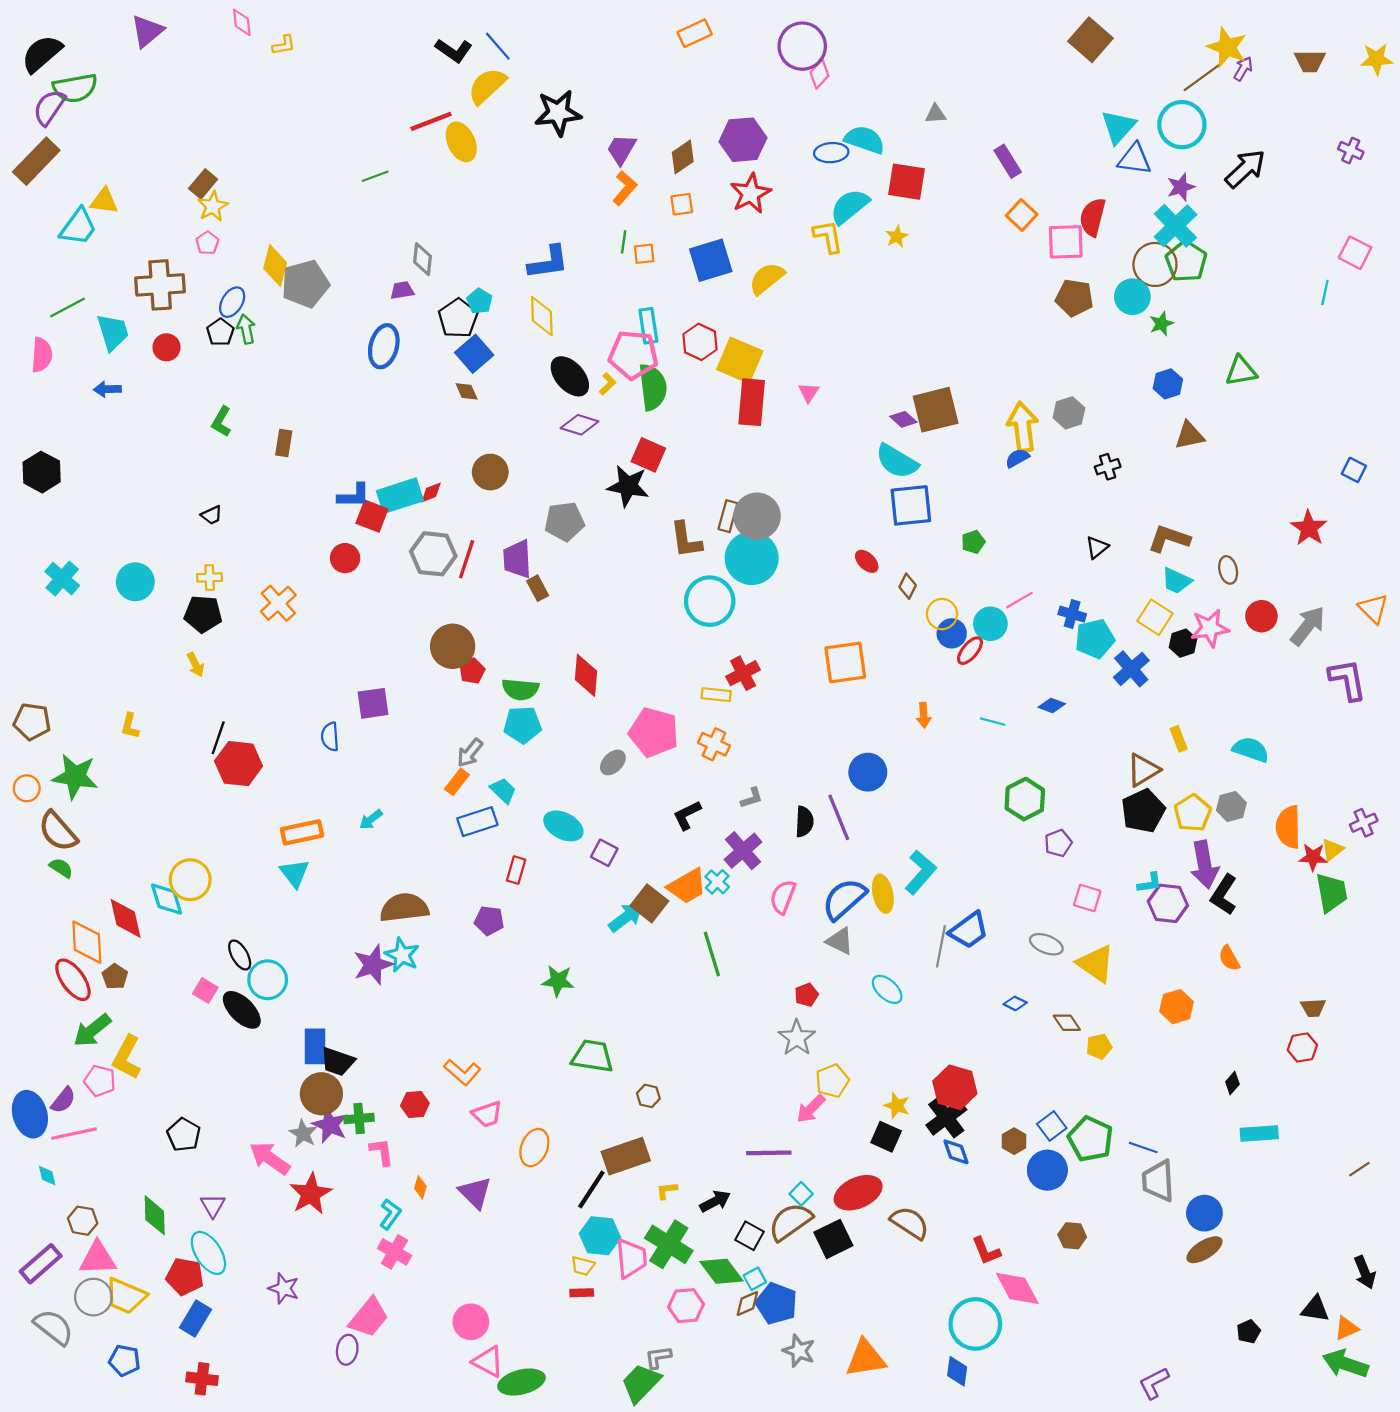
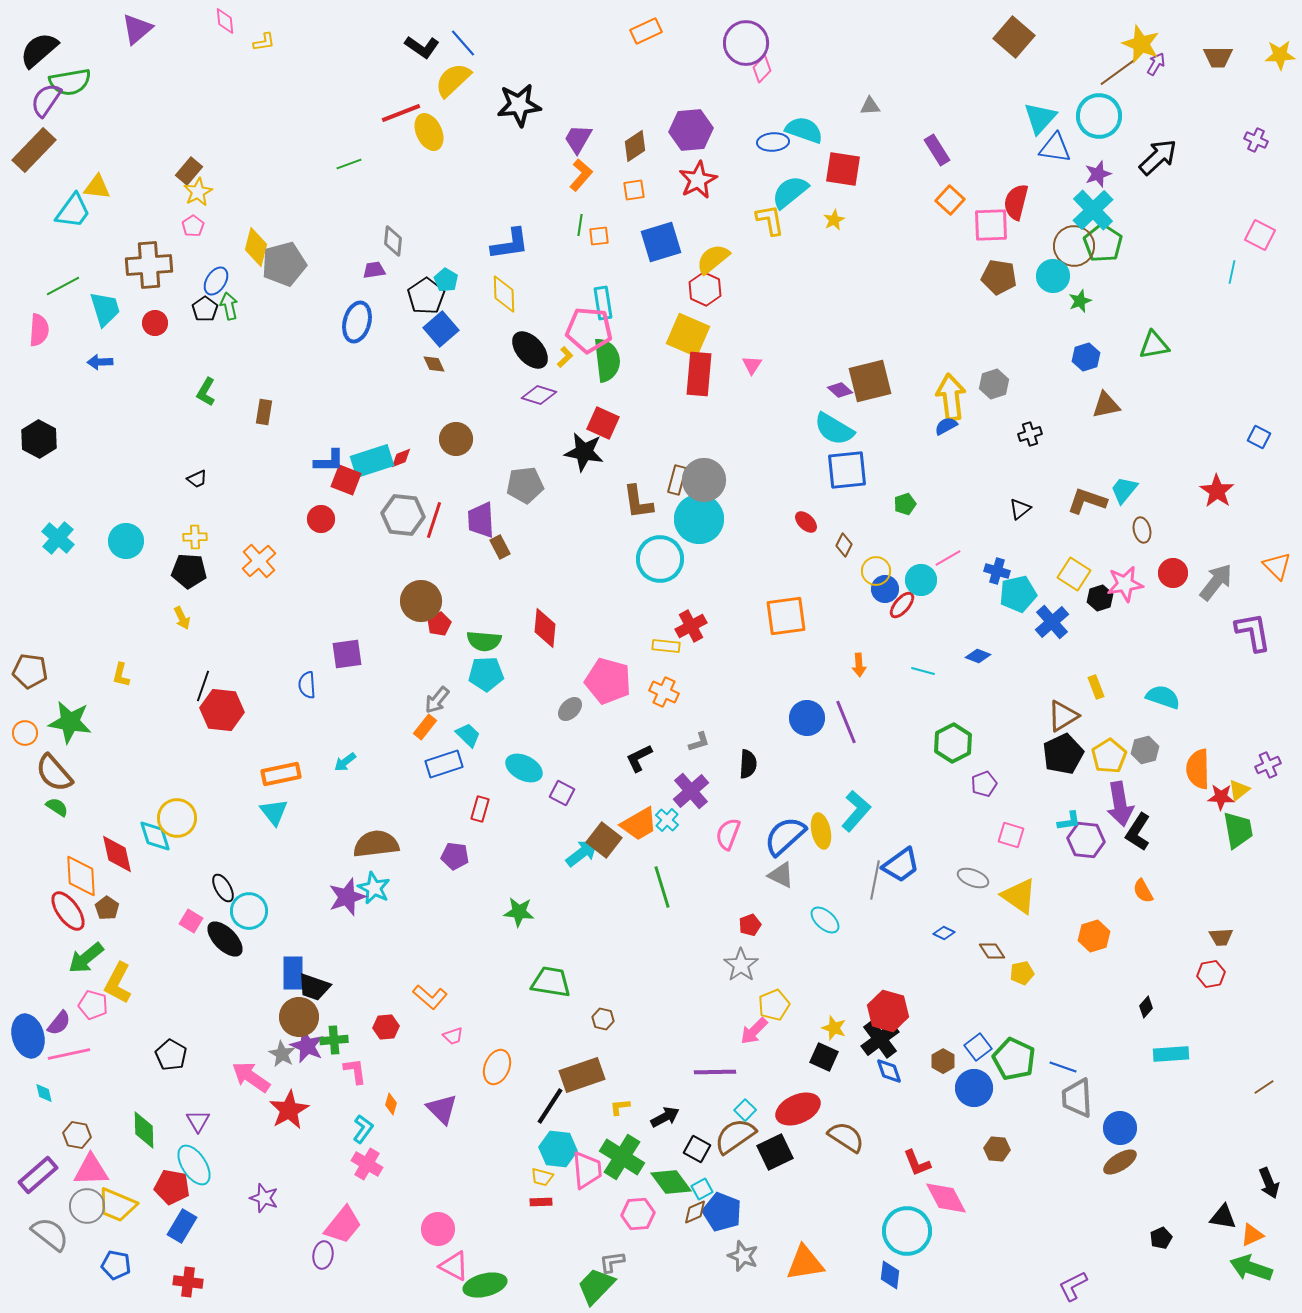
red hexagon: (700, 342) -> (705, 289), moved
cyan trapezoid: (1176, 581) -> (1124, 490), moved, turned 104
purple line: (839, 817) -> (846, 722), moved
pink trapezoid: (487, 1114) -> (453, 1036), size x0.7

